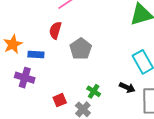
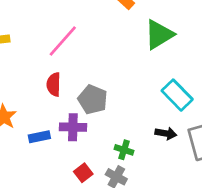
blue rectangle: (36, 55) -> (39, 137), moved
purple cross: (25, 78) -> (73, 127), moved

